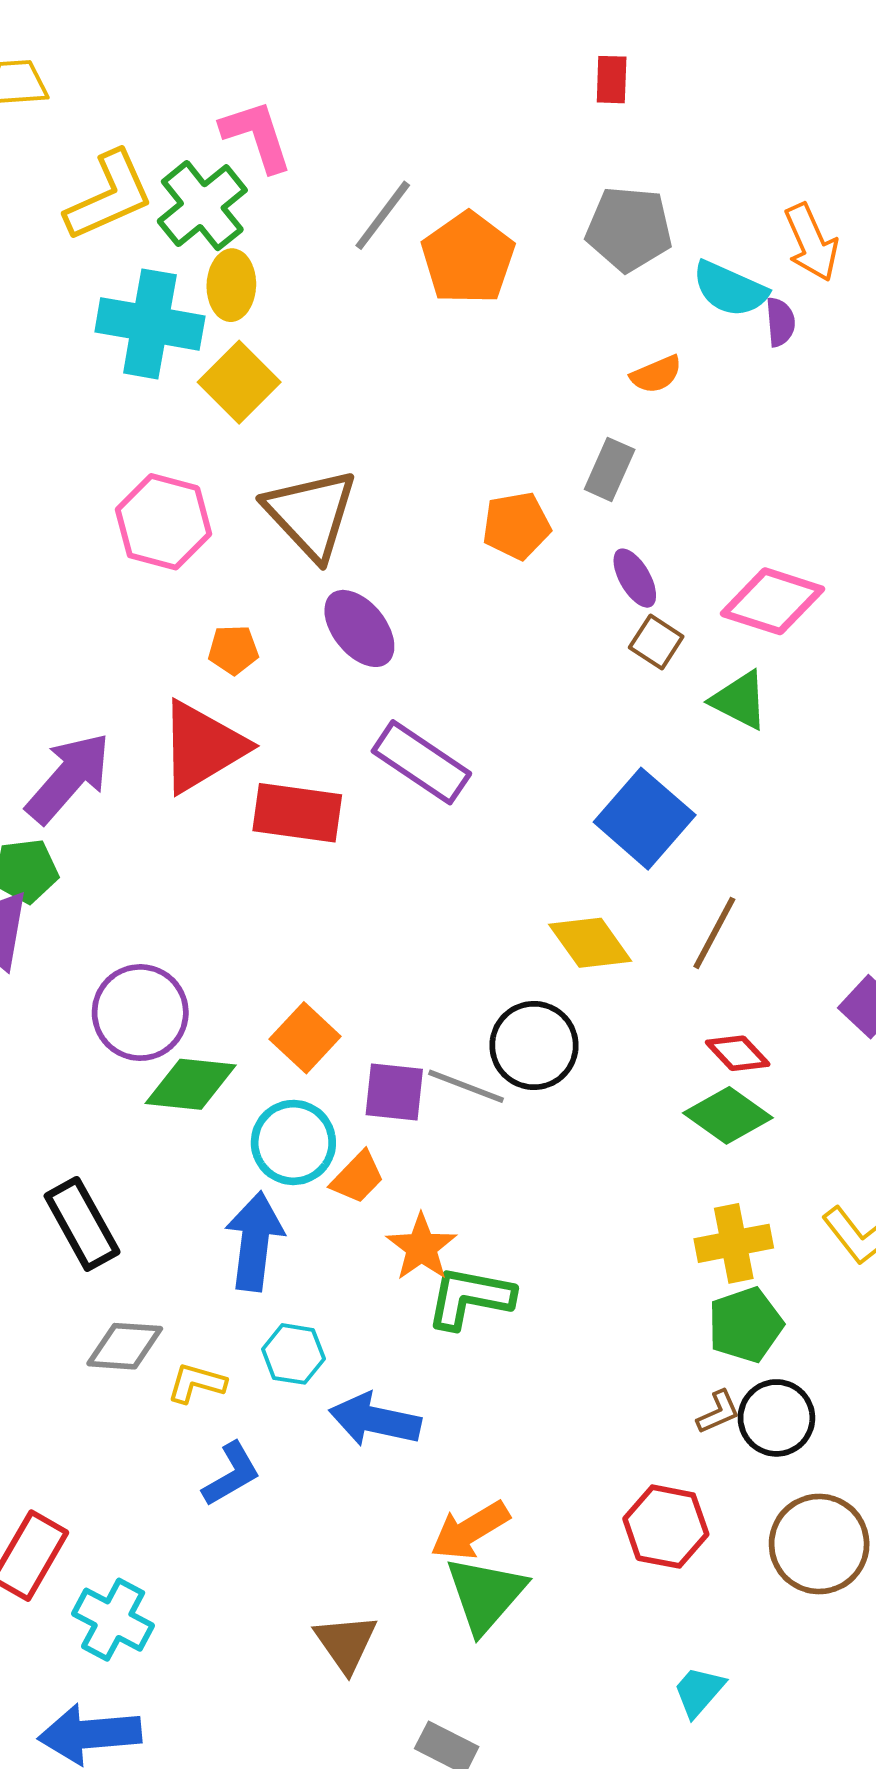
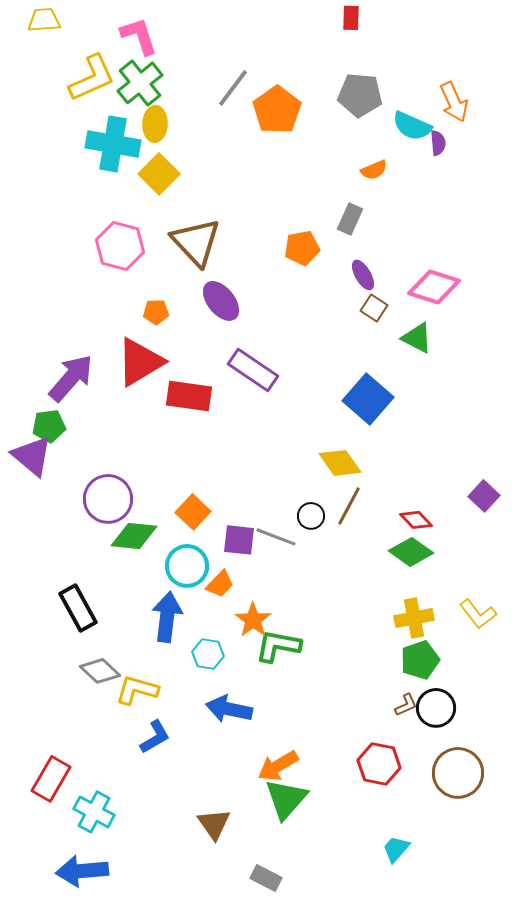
pink L-shape: (257, 136) -> (139, 36), moved
brown line: (714, 933) -> (349, 506), moved
black circle: (534, 1045) -> (311, 516), size x0.6
gray diamond: (125, 1346) -> (100, 671), turned 39
cyan hexagon: (293, 1354) -> (208, 654), moved
yellow L-shape: (196, 1383) -> (137, 690), size x1.4

